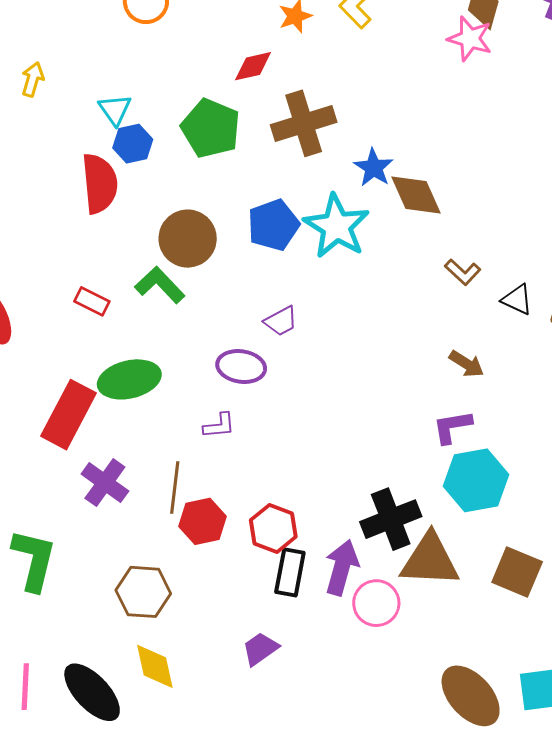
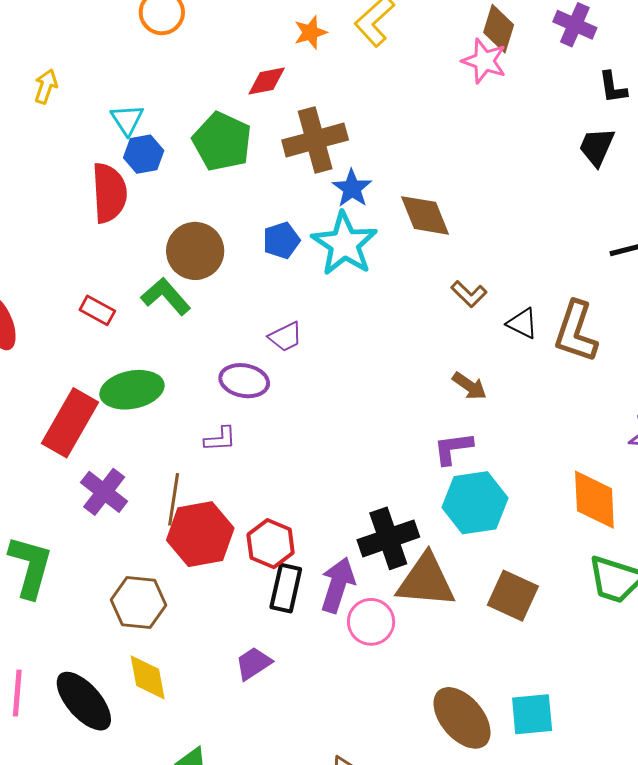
blue star: (374, 168) -> (352, 188), moved
blue pentagon: (273, 225) -> (281, 240), size x0.7
red hexagon: (203, 521) -> (200, 534), size x1.4

